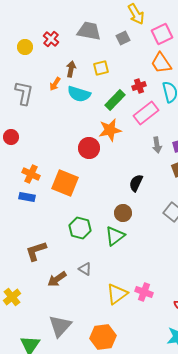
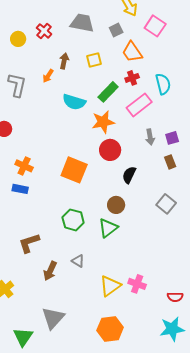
pink square: (162, 34) -> (155, 26), turned -30
orange trapezoid: (161, 63) -> (132, 52), moved
cyan semicircle: (79, 94) -> (74, 102), moved
red circle: (89, 148) -> (110, 150), moved
orange square: (65, 183) -> (74, 170), moved
brown arrow: (57, 279) -> (50, 271), turned -30
orange hexagon: (103, 337) -> (110, 329), moved

